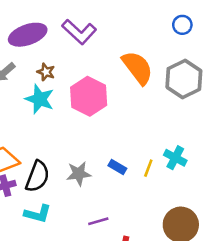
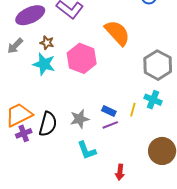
gray hexagon: (184, 79) -> (158, 65), moved
cyan L-shape: (38, 214) -> (87, 150), moved, turned 60
purple line: (98, 221) -> (110, 125), moved

